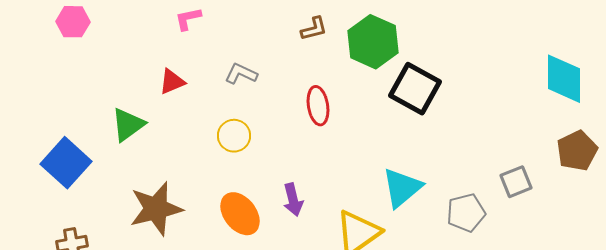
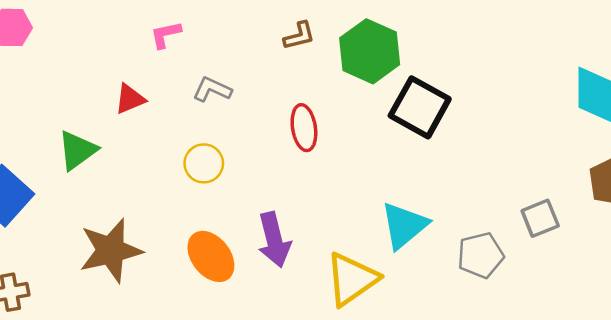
pink L-shape: (188, 19) -> (166, 35), moved
purple arrow: (293, 200) -> (274, 240), size x1.4

